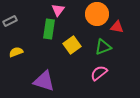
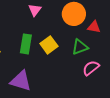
green rectangle: (49, 29) -> (26, 44), moved
pink semicircle: (99, 73) -> (91, 68), moved

